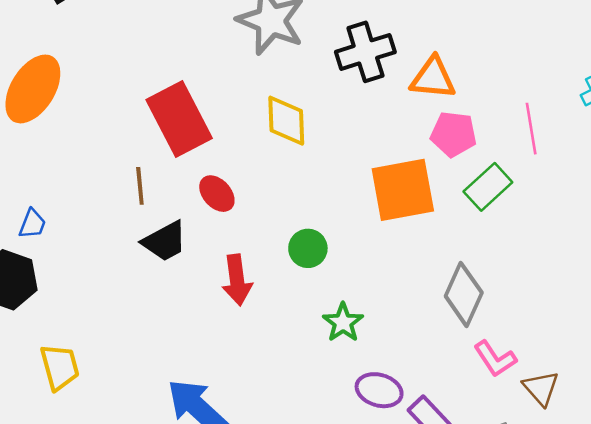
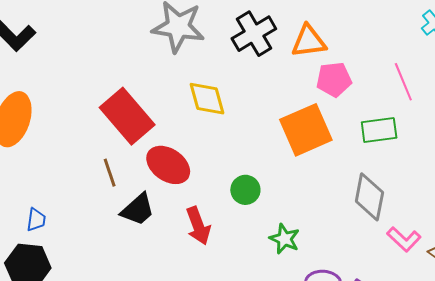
pink line: (531, 129) -> (403, 82), moved
green rectangle: (488, 187) -> (379, 130), moved, turned 48
red ellipse: (217, 194) -> (168, 165), size x1.5

